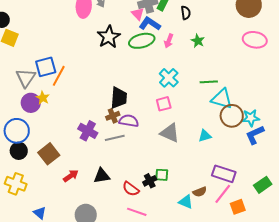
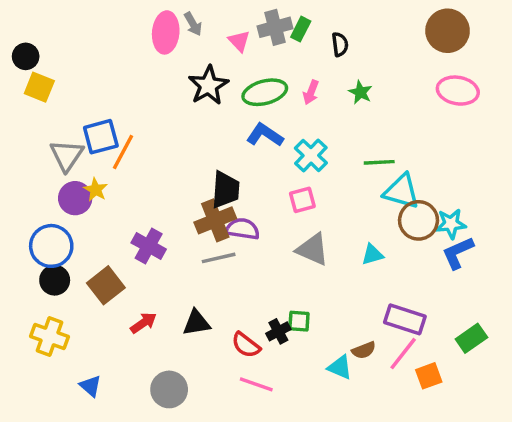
pink triangle: (138, 14) -> (239, 41), moved
blue L-shape: (150, 24) -> (265, 135), moved
brown cross: (113, 116) -> (215, 220), size x1.6
purple cross: (88, 131) -> (149, 246), moved

